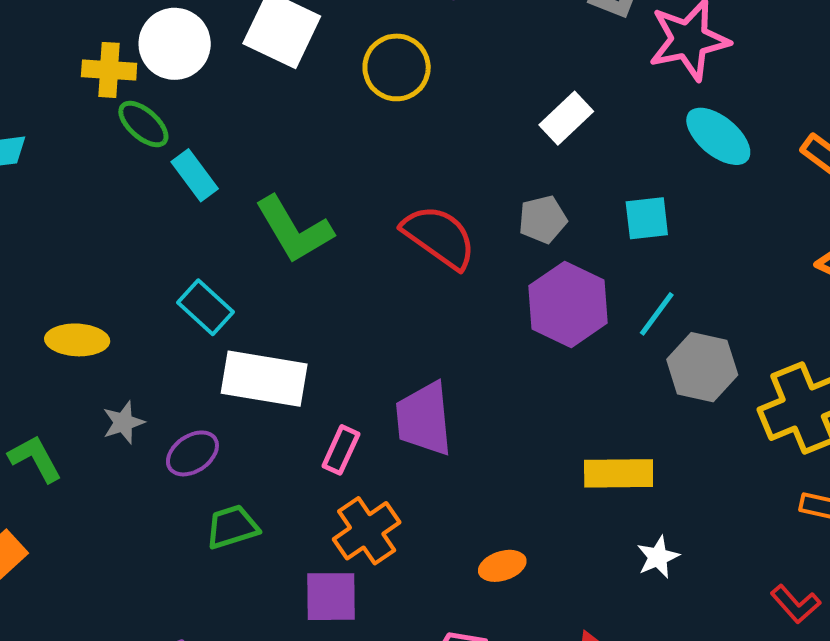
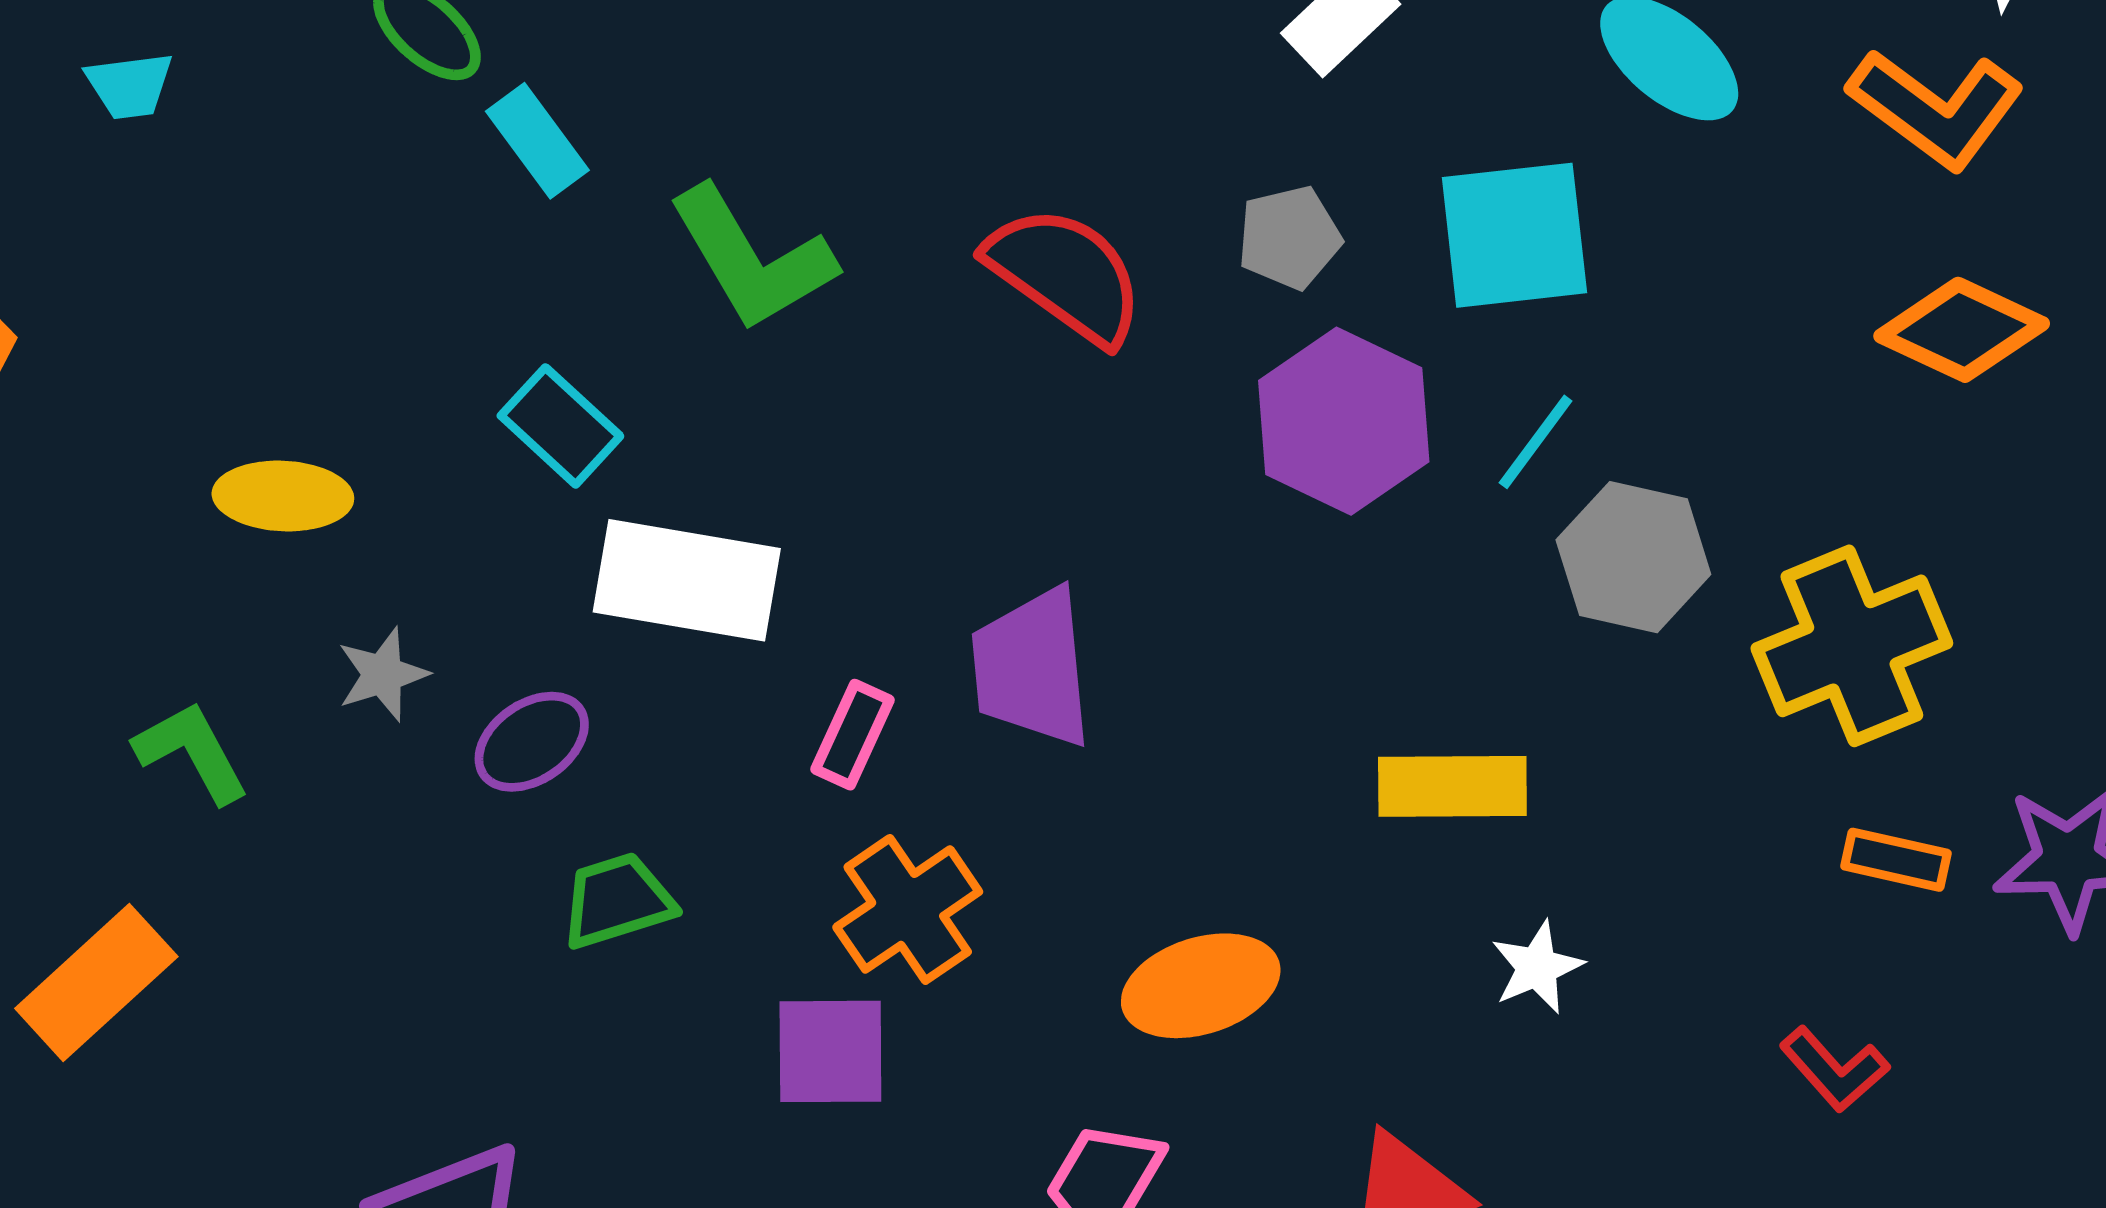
cyan square: (647, 218) -> (1514, 235), size x1.6
orange ellipse: (502, 566) -> (1201, 986), size x1.5

